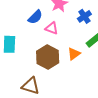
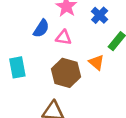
orange triangle: (74, 54) -> (96, 62), turned -32

